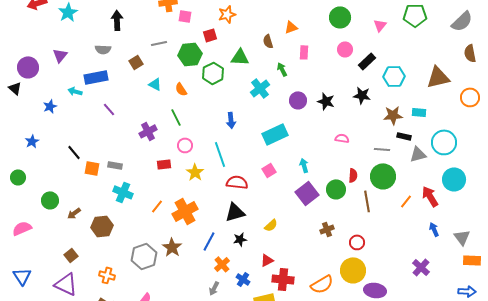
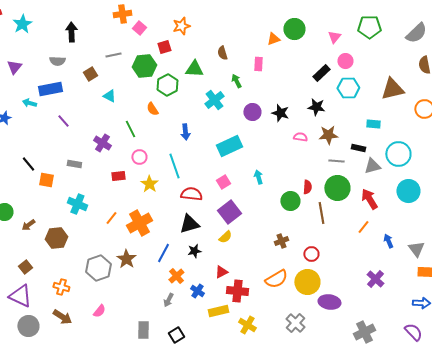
pink square: (185, 16) -> (139, 28), turned 32
orange triangle: (291, 27) -> (273, 39), moved
pink circle: (345, 49) -> (345, 61), moved
orange semicircle: (181, 89) -> (152, 109), moved
brown star: (393, 115) -> (328, 135), moved
purple cross: (148, 131) -> (102, 143), turned -30
pink semicircle: (342, 138) -> (300, 137), moved
gray rectangle: (115, 165) -> (74, 164), moved
purple square: (307, 193) -> (229, 212), moved
red arrow: (430, 196) -> (369, 199), moved
orange line: (406, 201) -> (363, 227), moved
orange semicircle: (322, 284) -> (276, 279), moved

